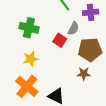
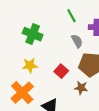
gray semicircle: (73, 29) -> (77, 41), turned -64
red square: (60, 40) -> (61, 71), moved

